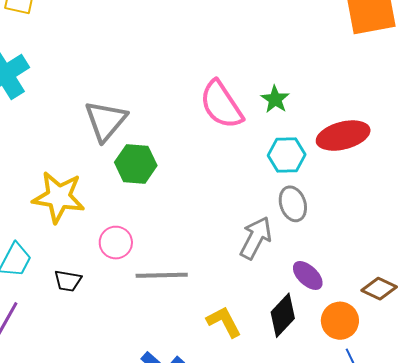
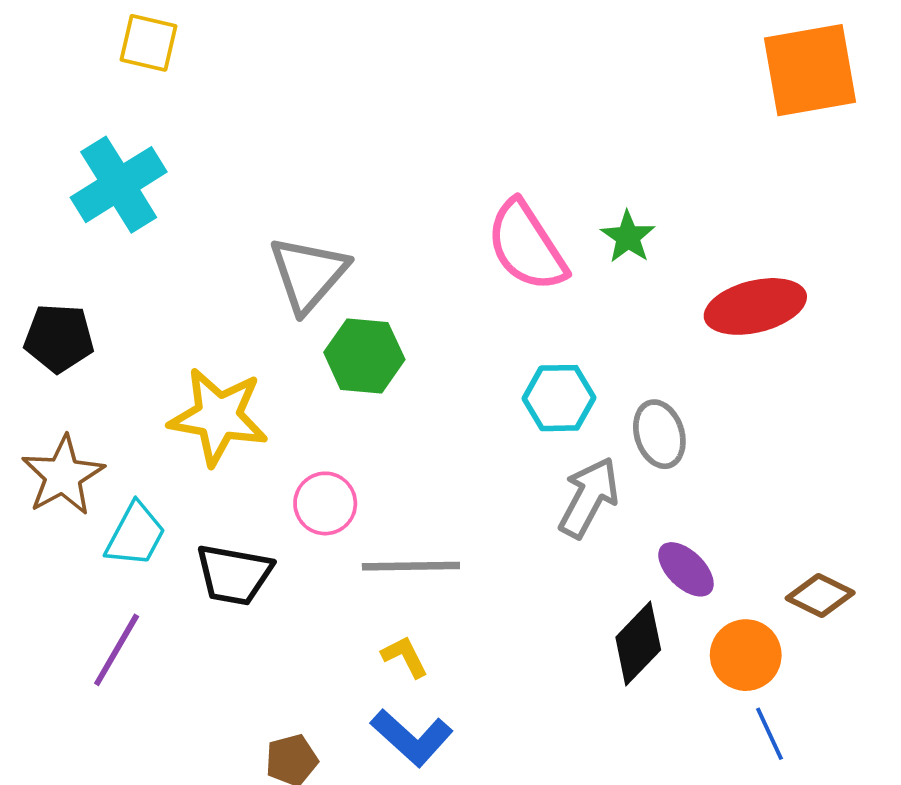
cyan hexagon: (287, 155) -> (559, 398), moved
black trapezoid: (68, 281) -> (234, 575), size x1.5
yellow L-shape: (224, 322) -> (405, 657), moved, size x0.7

